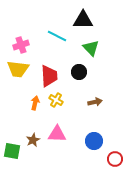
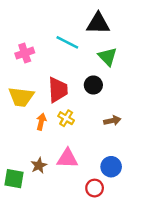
yellow trapezoid: (18, 69) -> (21, 97), moved
red circle: (115, 159) -> (95, 188), moved

